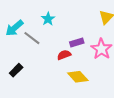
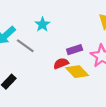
yellow diamond: (78, 77) -> (77, 72), moved

